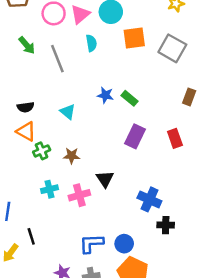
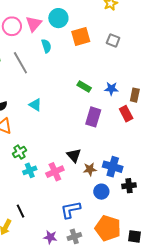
gray square: (172, 48) -> (113, 40), size x0.6
blue star: (105, 95) -> (111, 89), moved
brown rectangle: (189, 97) -> (135, 95), moved
green cross: (42, 151) -> (19, 152), moved
brown star: (72, 156) -> (90, 169), moved
blue circle: (124, 244) -> (101, 192), moved

